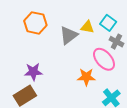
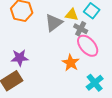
gray cross: (116, 42) -> (81, 29), moved
orange star: (86, 77) -> (71, 63), turned 30

